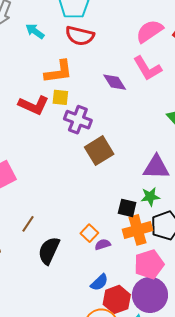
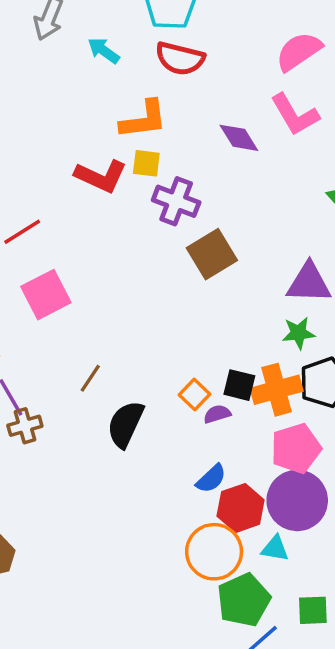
black square: (127, 208) -> (239, 385), moved

